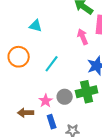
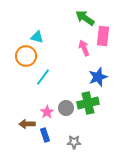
orange circle: (19, 57) -> (26, 56), moved
cyan line: (52, 64) -> (43, 77), moved
blue rectangle: (52, 122) -> (45, 135), moved

